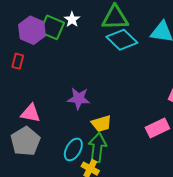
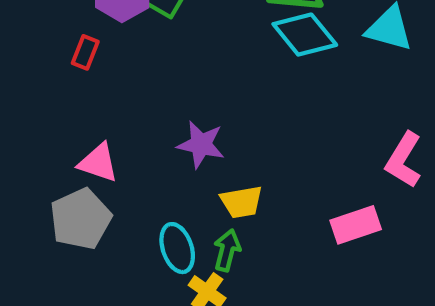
green arrow: (97, 148) -> (227, 250), size x0.7
cyan ellipse: (73, 149) -> (177, 248), turned -55

